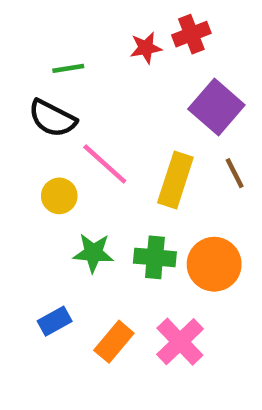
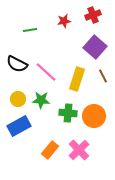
red cross: (191, 34) -> (93, 15), moved
black semicircle: (52, 118) -> (17, 64), moved
yellow circle: (59, 196) -> (18, 99), moved
green star: (93, 253) -> (41, 100), moved
blue rectangle: (55, 321) -> (19, 126), moved, size x1.6

